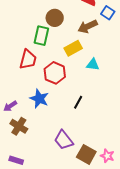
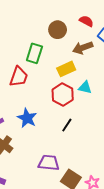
brown circle: (55, 18) -> (58, 30), moved
red hexagon: (55, 73) -> (63, 95), moved
purple trapezoid: (64, 140) -> (49, 163), turned 130

